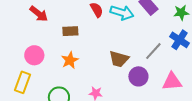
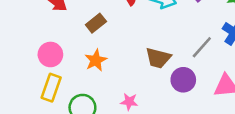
brown rectangle: (70, 31) -> (96, 23), turned -35
yellow rectangle: (23, 82) -> (51, 88), moved

